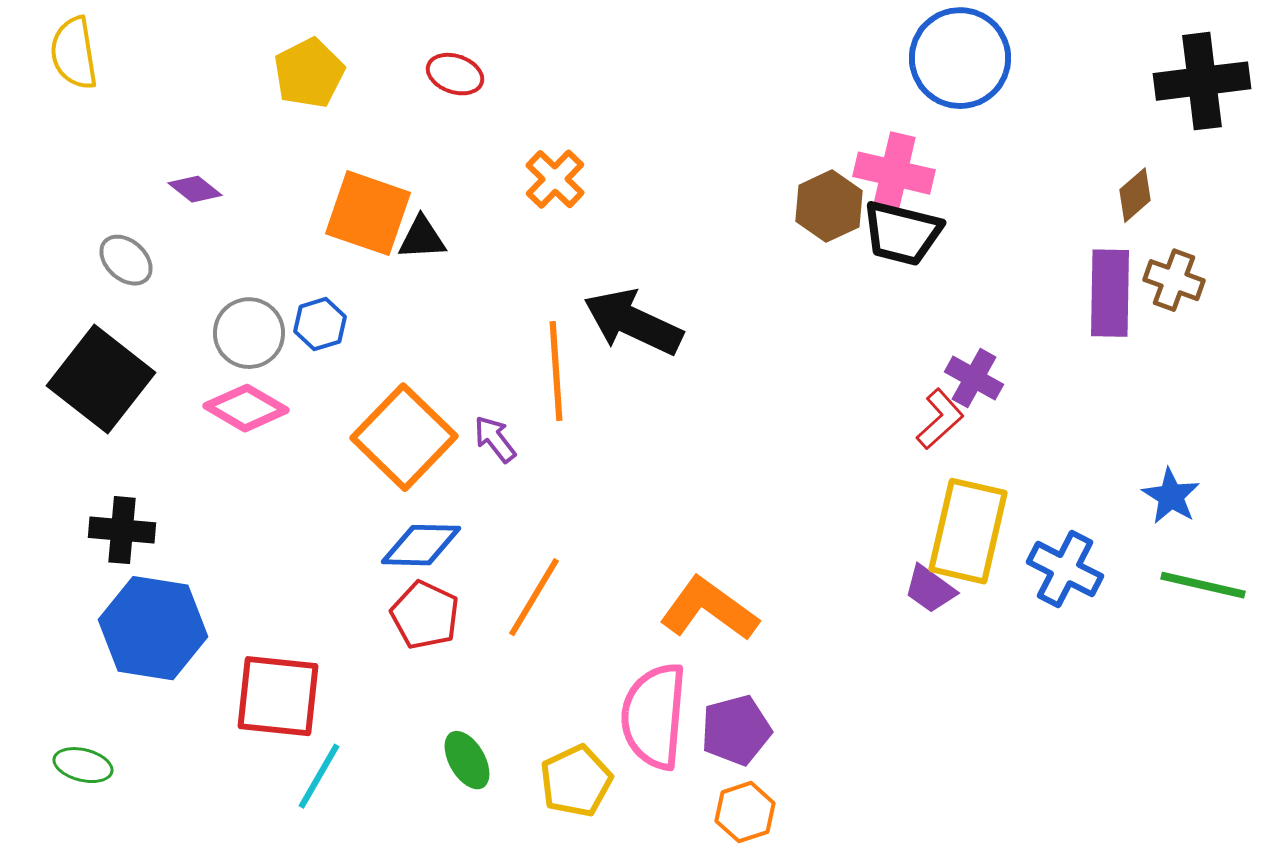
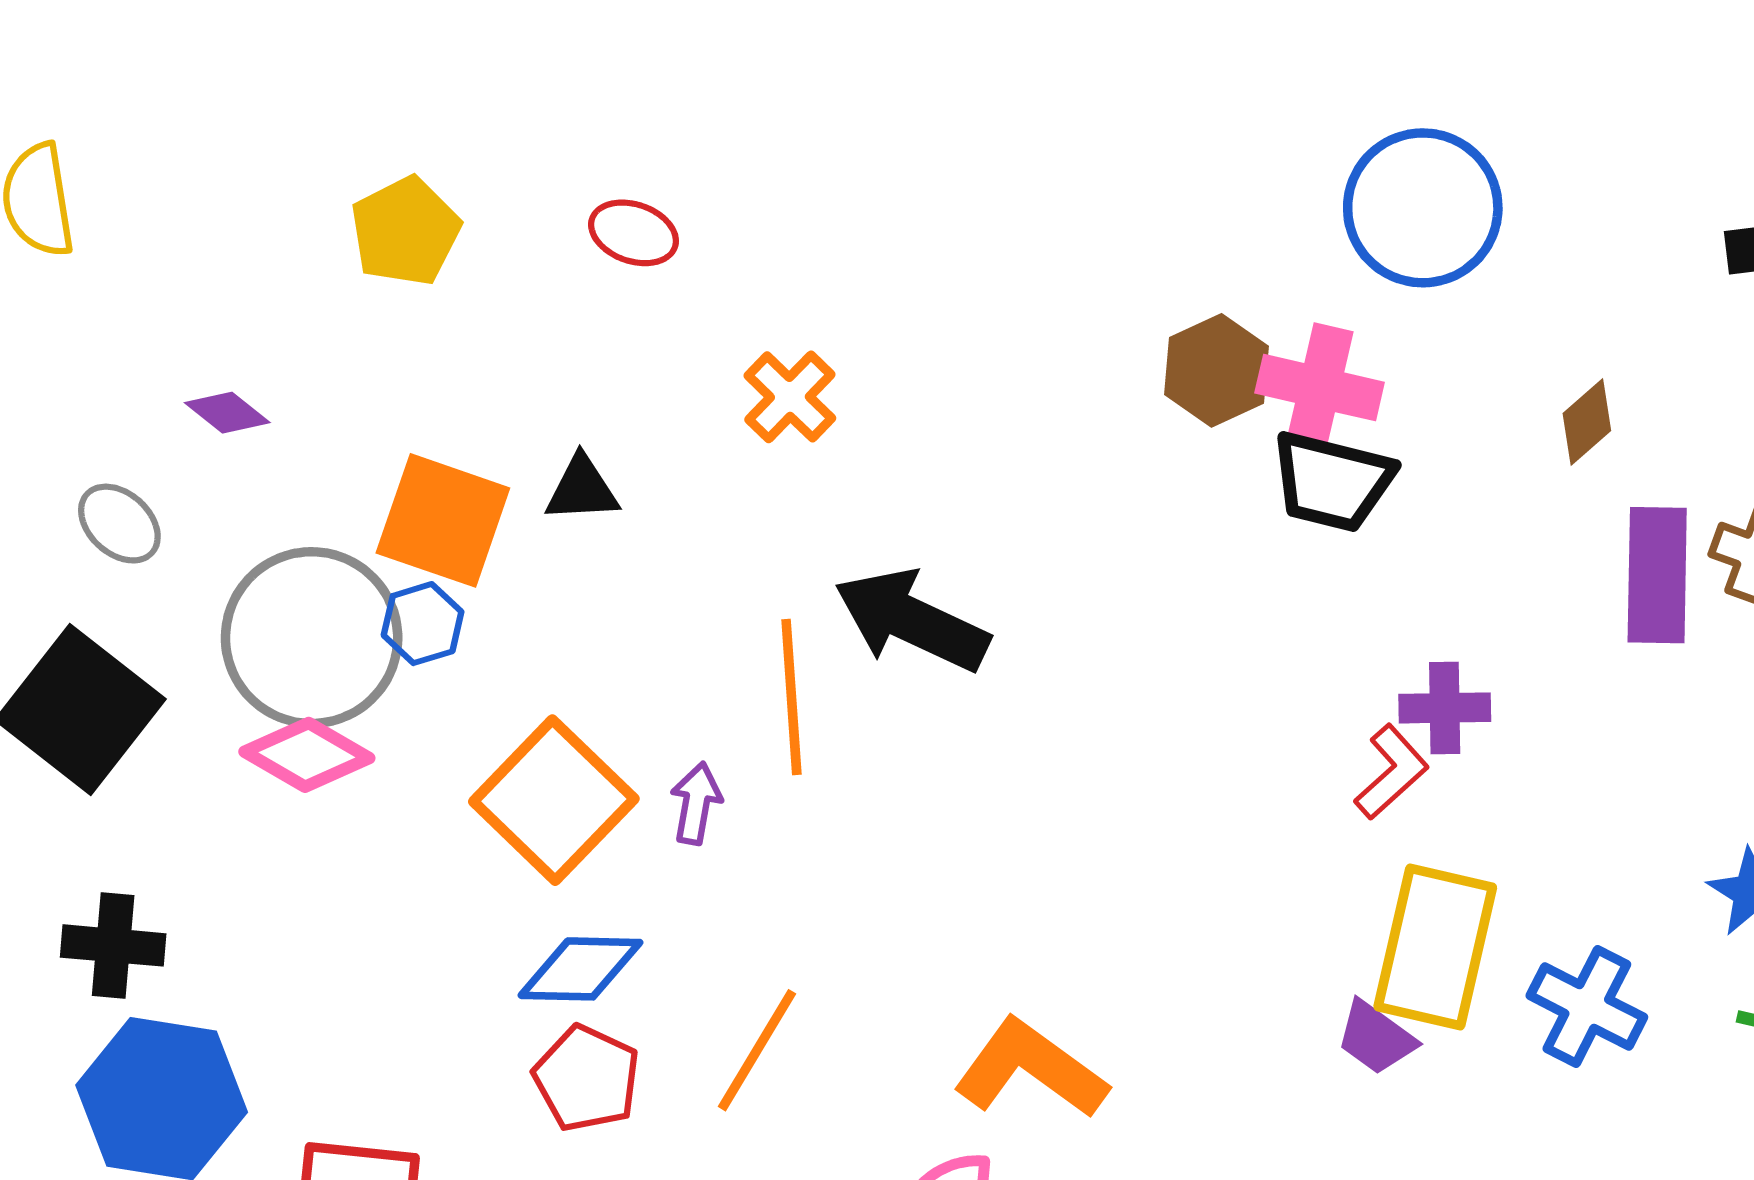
brown diamond: (1135, 195) -> (1587, 422), moved
brown hexagon: (829, 206) -> (1216, 370), moved
orange square: (368, 213) -> (443, 520), moved
gray circle: (249, 333) -> (312, 638), size x1.6
purple cross: (974, 378) -> (1445, 708), turned -30
purple arrow: (495, 439) -> (696, 803), turned 48

